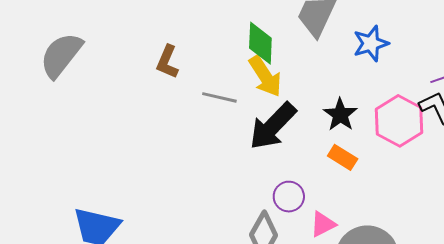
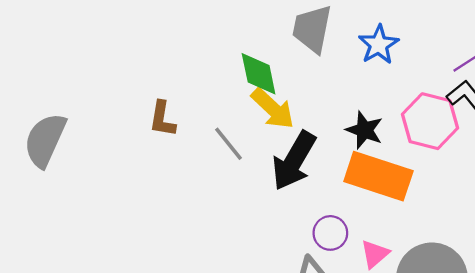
gray line: (219, 97) -> (228, 144), turned 52
orange rectangle: (343, 157) -> (378, 176), size x2.0

